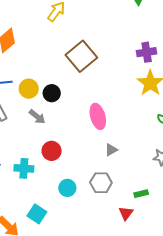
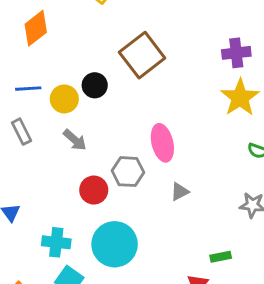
black circle: (52, 93) -> (95, 85), moved
cyan cross: (24, 168) -> (56, 242), moved
gray hexagon: (101, 183) -> (128, 172), moved
cyan circle: (67, 188) -> (115, 244), size x1.8

